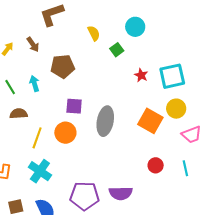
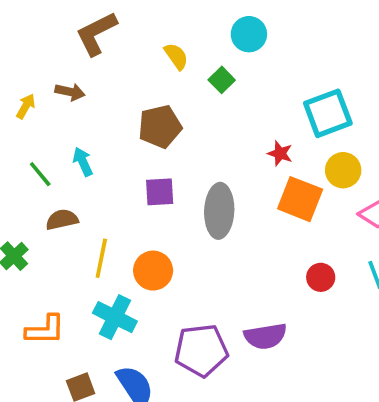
brown arrow: (33, 44) -> (70, 92), turned -35
brown pentagon: (63, 66) -> (160, 127), moved
red star: (141, 75) -> (280, 153), moved
orange circle: (65, 133) -> (153, 271), moved

